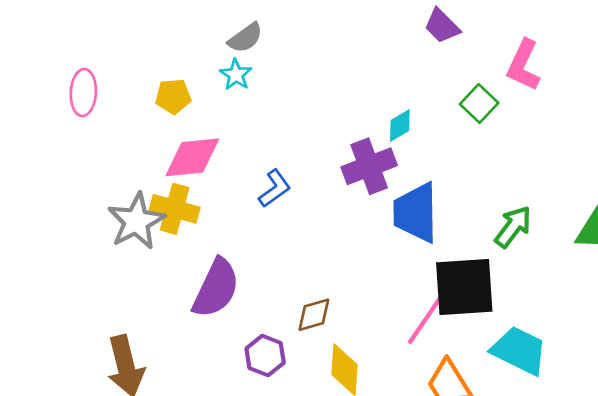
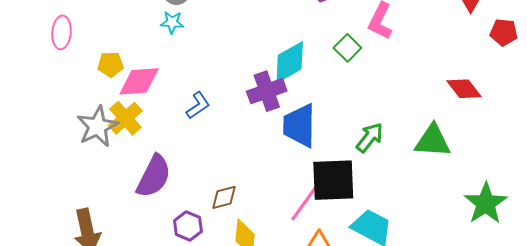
cyan star: (236, 75) -> (172, 22), turned -30
yellow pentagon: (173, 96) -> (111, 64), moved
cyan diamond: (400, 126) -> (290, 62), size x1.8
yellow cross: (175, 209) -> (125, 118), turned 32

